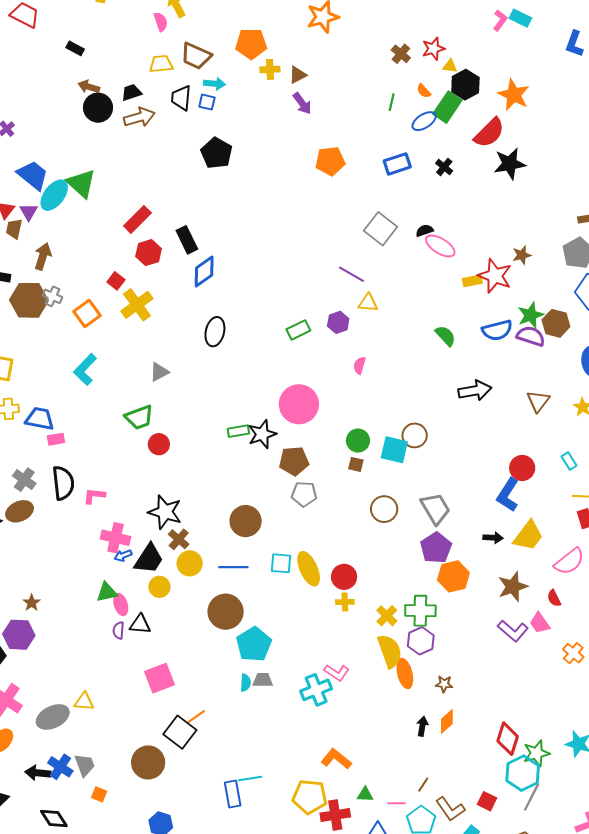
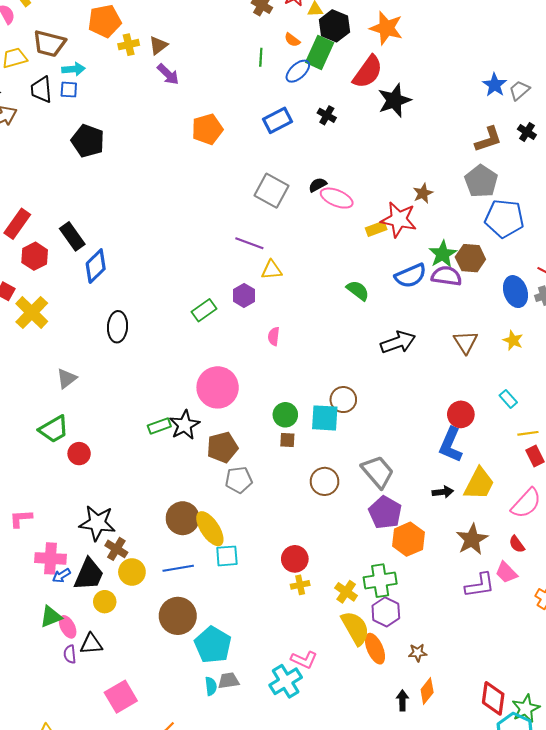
yellow ellipse: (309, 569) -> (210, 529), moved
purple L-shape: (513, 631) -> (480, 585), turned -40

